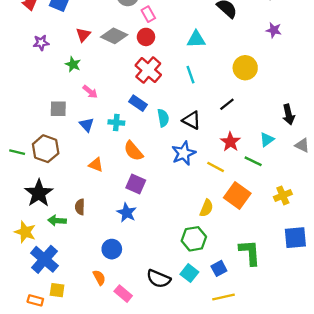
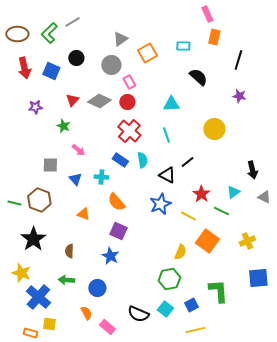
black line: (227, 104) -> (187, 162), moved
cyan semicircle: (163, 118) -> (142, 160), moved
green arrow: (57, 221) -> (66, 280), moved

